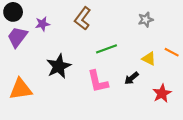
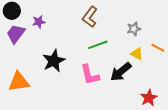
brown L-shape: (83, 18) -> (90, 17), moved
gray star: (146, 20) -> (134, 29), moved
black arrow: (131, 78) -> (121, 72), size x1.6
red star: (162, 93) -> (149, 98), moved

